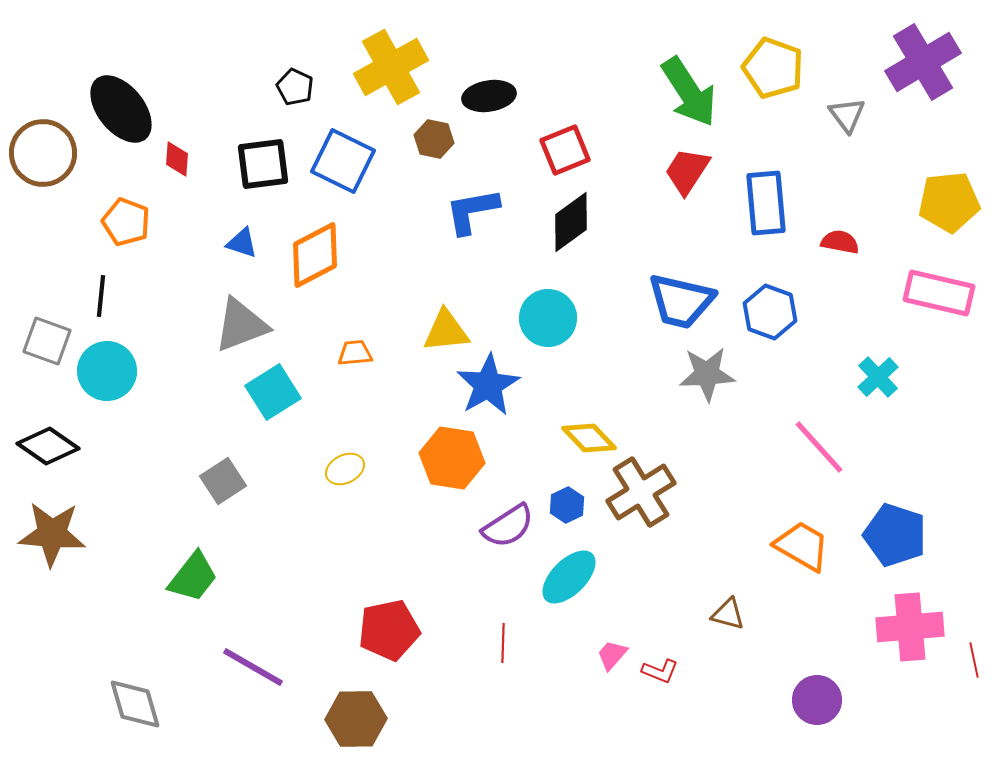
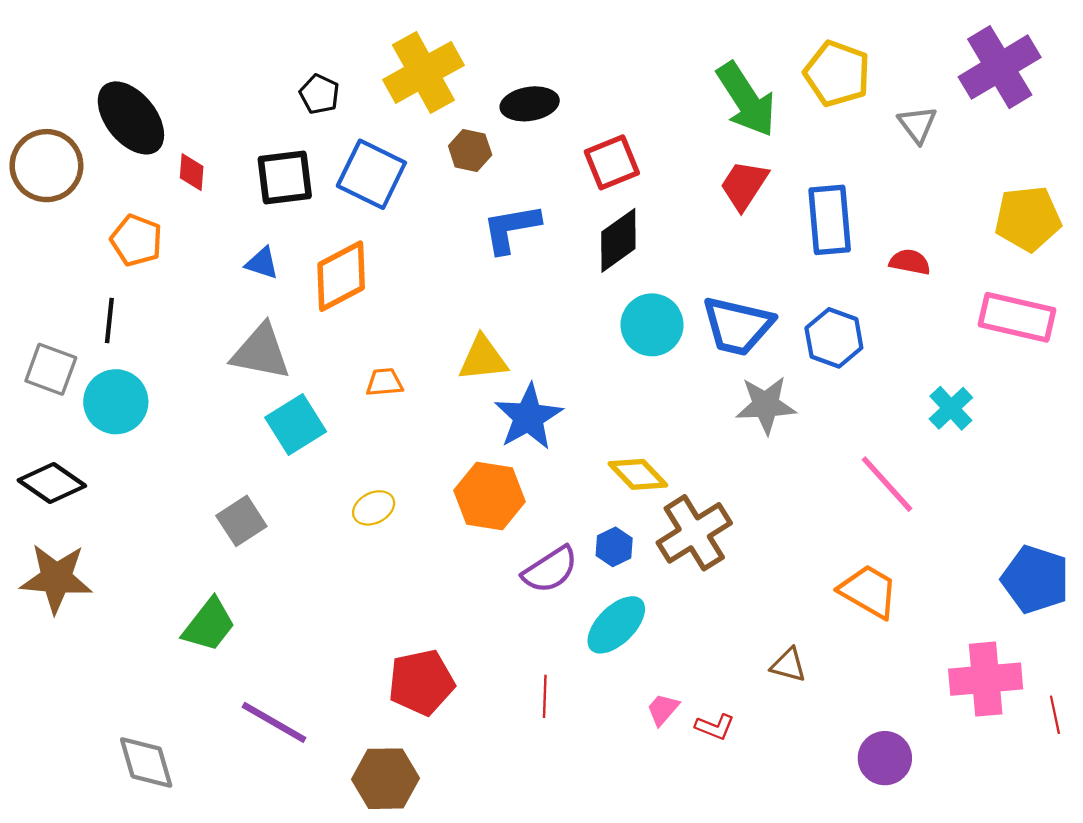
cyan circle: (548, 318) -> (652, 325), moved
gray triangle: (241, 325) -> (261, 352), turned 32
blue pentagon: (895, 535) -> (1035, 579), moved

